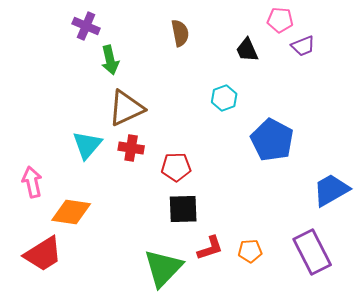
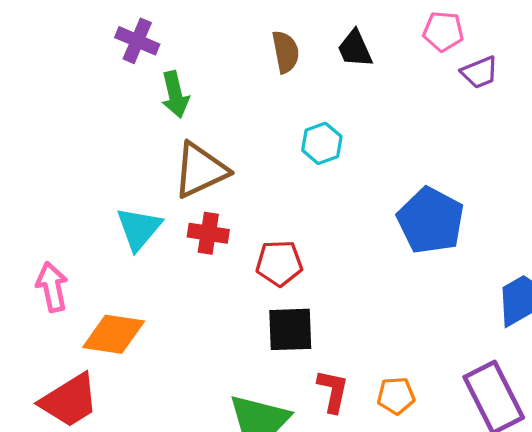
black trapezoid: (247, 50) -> (355, 49), moved
cyan hexagon: (224, 98) -> (322, 143), moved
red L-shape: (210, 248) -> (333, 391), turned -60

